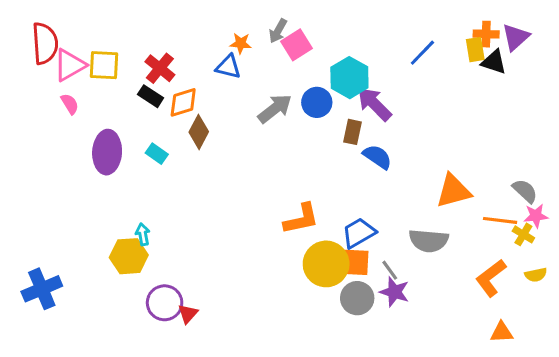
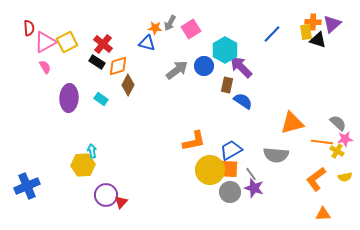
gray arrow: (278, 31) -> (170, 23), moved
red semicircle: (45, 43) -> (29, 28), size x0.6
yellow square: (104, 65) -> (67, 42), turned -30

